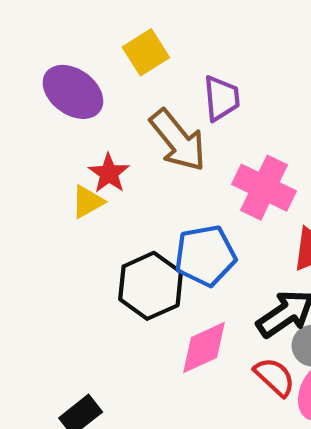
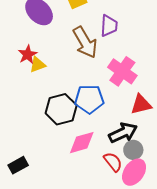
red star: (109, 173) -> (28, 55), moved

